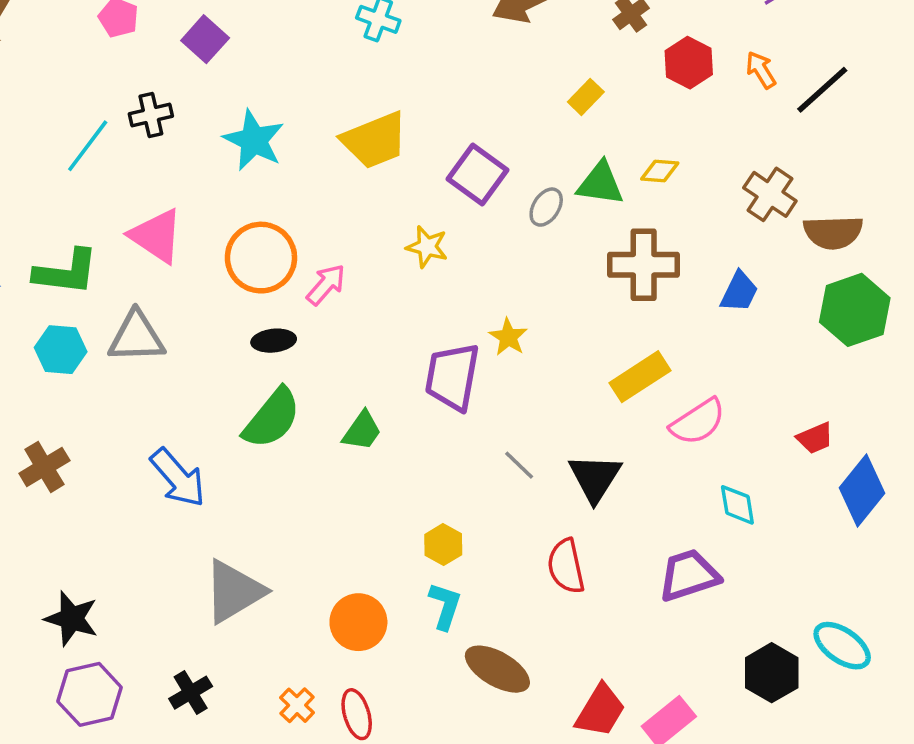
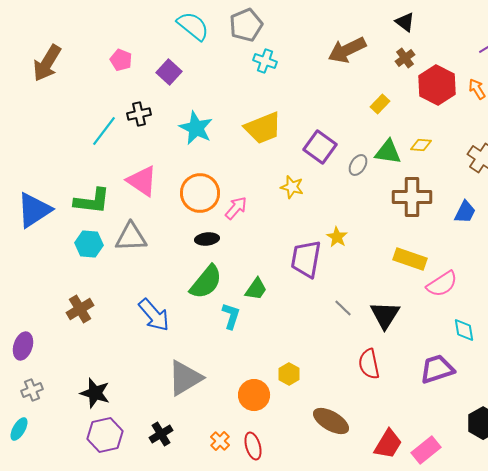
red hexagon: (689, 63) -> (437, 85), size x1.4
yellow rectangle: (640, 377) -> (410, 259), turned 52
yellow hexagon: (443, 545) -> (289, 374), moved
cyan L-shape: (445, 606) -> (231, 316), moved

